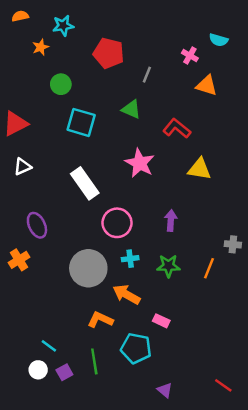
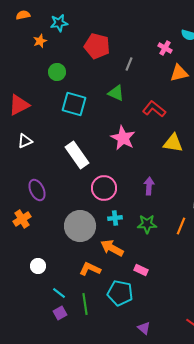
orange triangle: (207, 85) -> (179, 73), turned -30
cyan line: (49, 346) -> (59, 293), moved
white circle: (38, 370) -> (38, 266), moved

